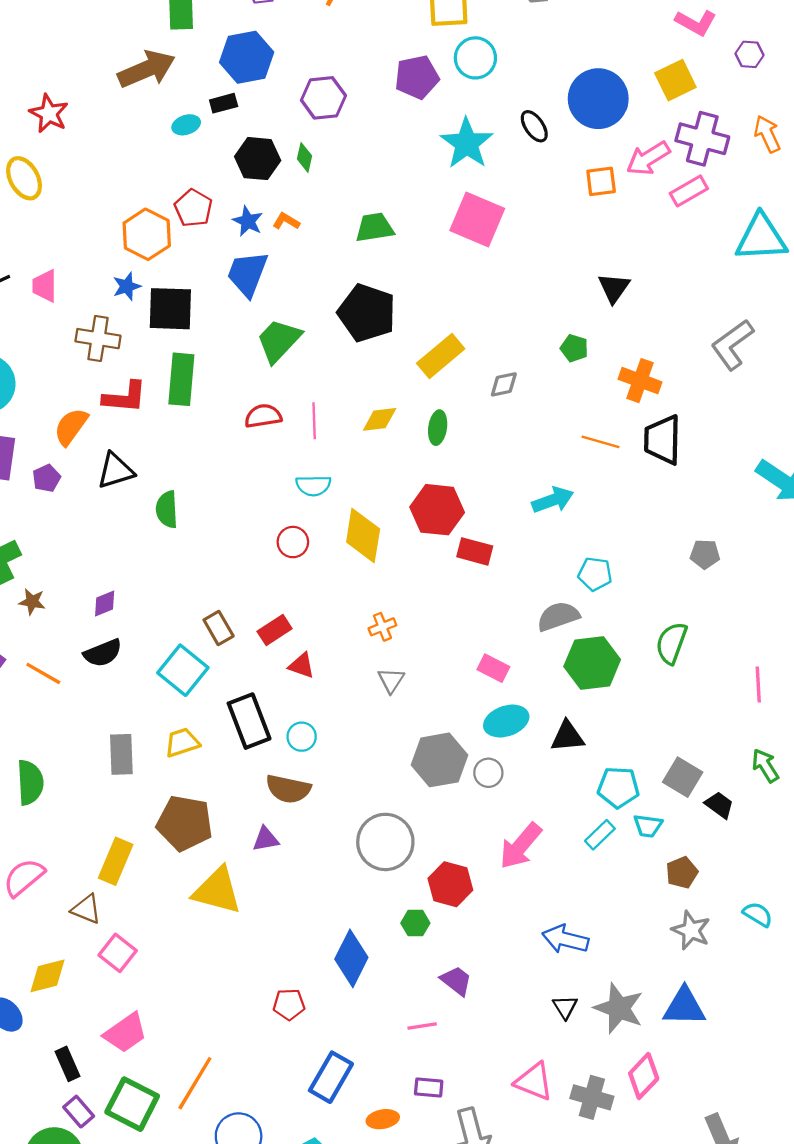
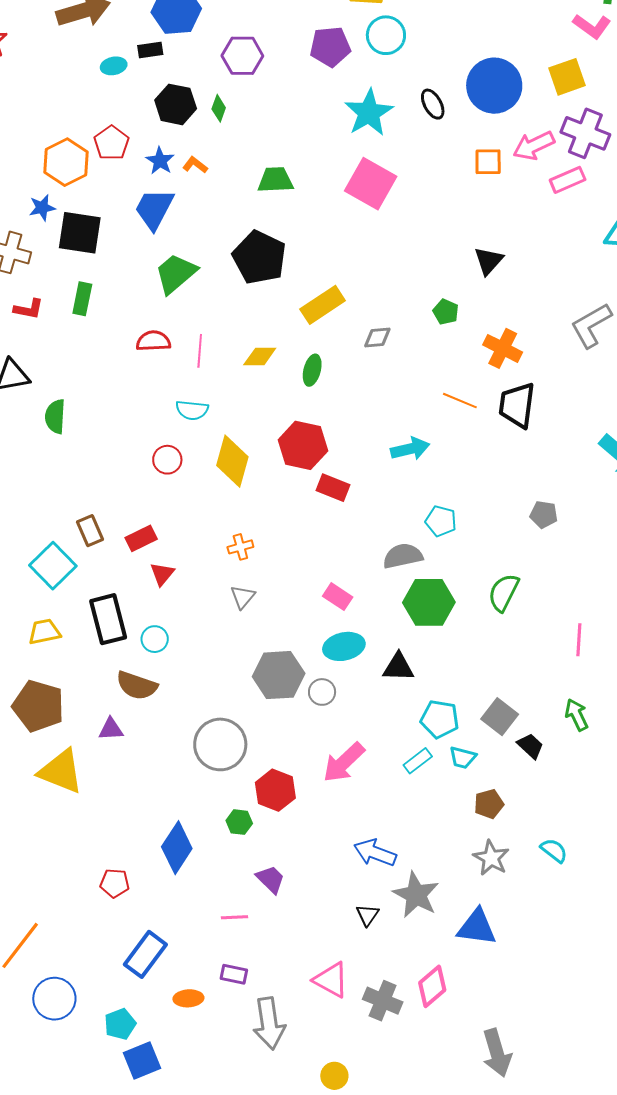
green rectangle: (181, 379) -> (82, 299), size x0.7
red L-shape: (125, 397) -> (29, 309), size x0.7
red triangle: (301, 666) -> (162, 574), turned 44
gray star: (619, 1008) -> (416, 895), moved

